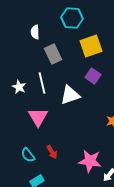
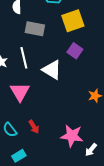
gray rectangle: (53, 54) -> (35, 29), turned -54
white triangle: (70, 95) -> (52, 70), turned 50

